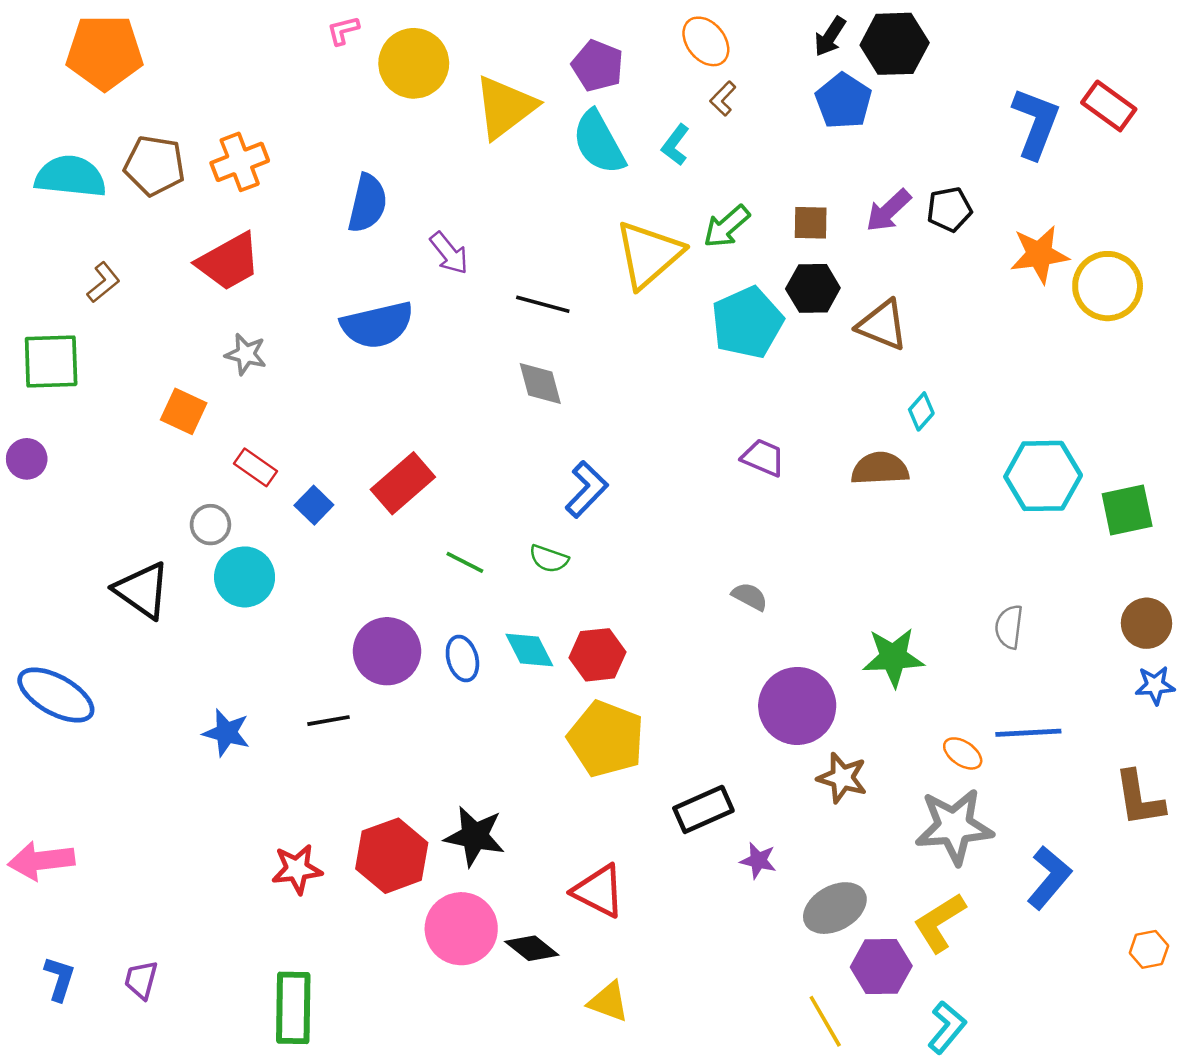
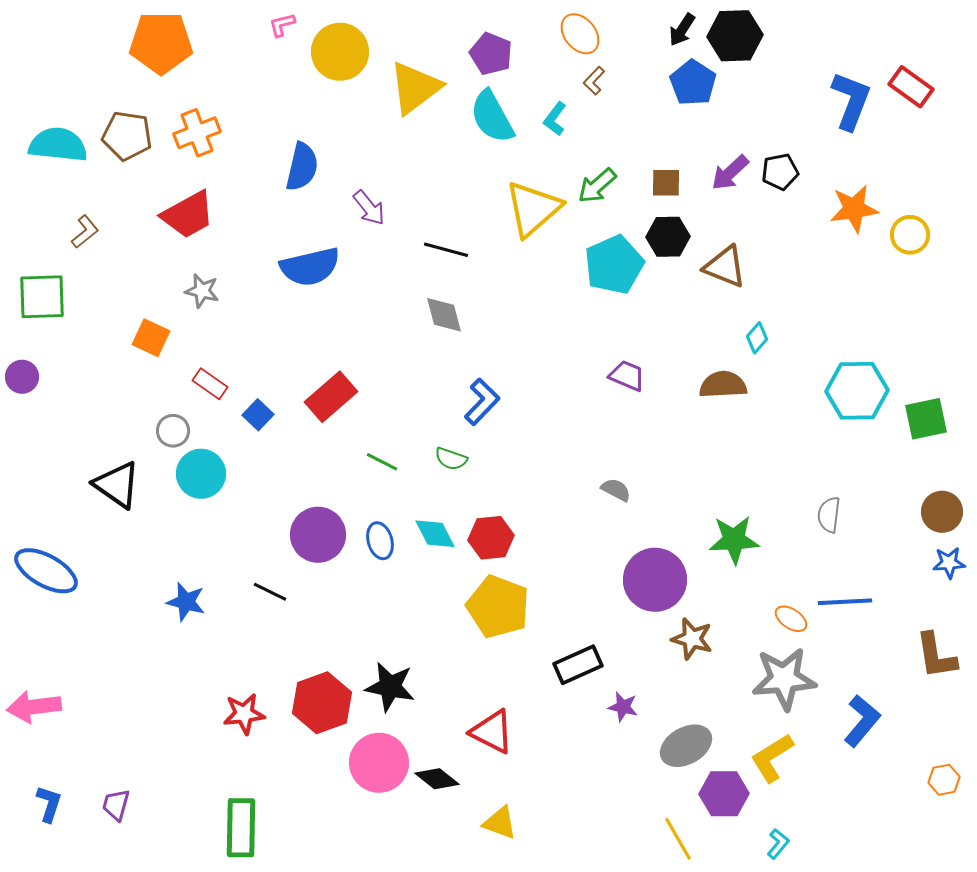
orange pentagon: (105, 52) -> (161, 43), moved
yellow circle: (1108, 286) -> (910, 235), size x0.7
black line: (329, 721) -> (270, 592), turned 36
cyan L-shape: (947, 1027) -> (778, 844), size x0.7

